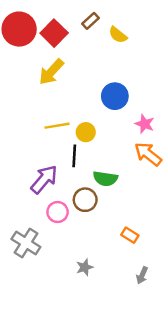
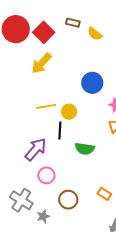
brown rectangle: (90, 21) -> (73, 23), turned 56
brown circle: (85, 200) -> (68, 200), moved
gray star: (85, 267) -> (43, 216), moved

